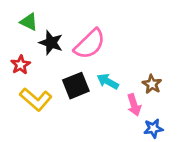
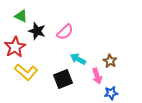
pink semicircle: (90, 44) -> (65, 32), size x0.7
red star: (21, 65) -> (15, 47), size x1.5
black square: (76, 86) -> (63, 79), moved

